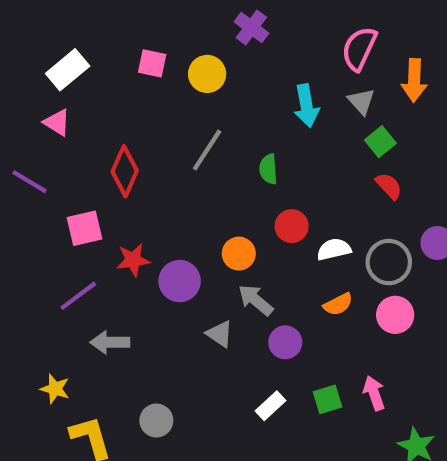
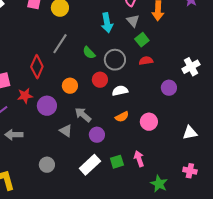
green semicircle: (268, 169) -> (89, 53), turned -40
red diamond: (125, 171) -> (37, 67), moved
red semicircle: (389, 186) -> (146, 61), turned -56
orange circle: (239, 254) -> (70, 86), moved
gray circle: (389, 262) -> (115, 60), moved
white rectangle: (270, 406) -> (90, 165), size x1.5
gray circle: (156, 421) -> (47, 165), moved

